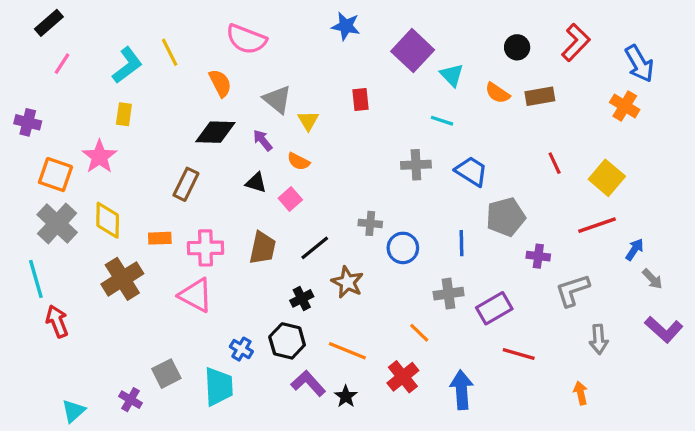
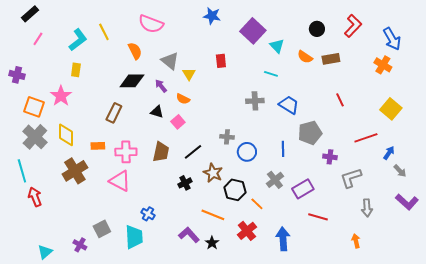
yellow square: (607, 178) -> (391, 109), moved
gray cross: (449, 294) -> (275, 180), turned -30
black hexagon: (287, 341) -> (235, 190), moved

